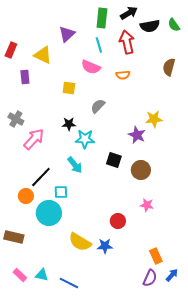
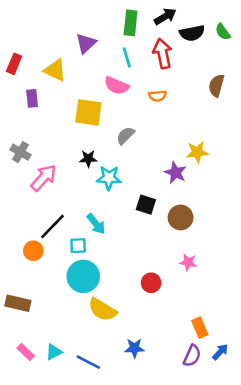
yellow square: (69, 88) -> (88, 112), size x1.6
cyan arrow: (75, 165) -> (96, 224), moved
cyan circle: (49, 213) -> (83, 276), moved
blue star: (105, 246) -> (134, 348), moved
cyan triangle: (42, 275) -> (54, 352), turned -40

